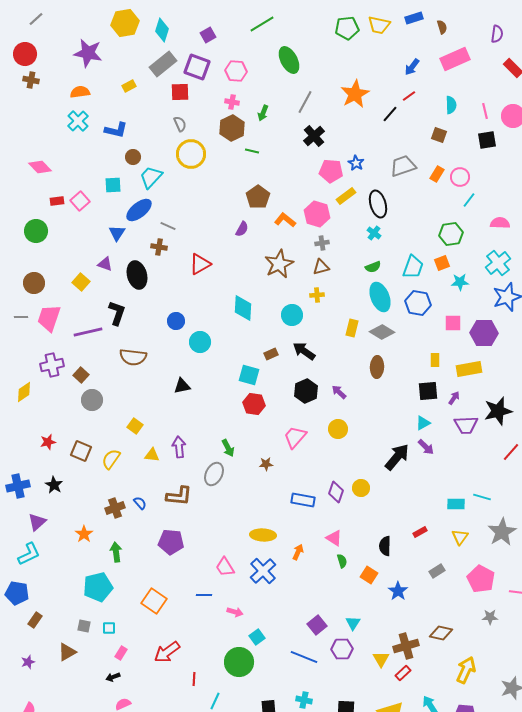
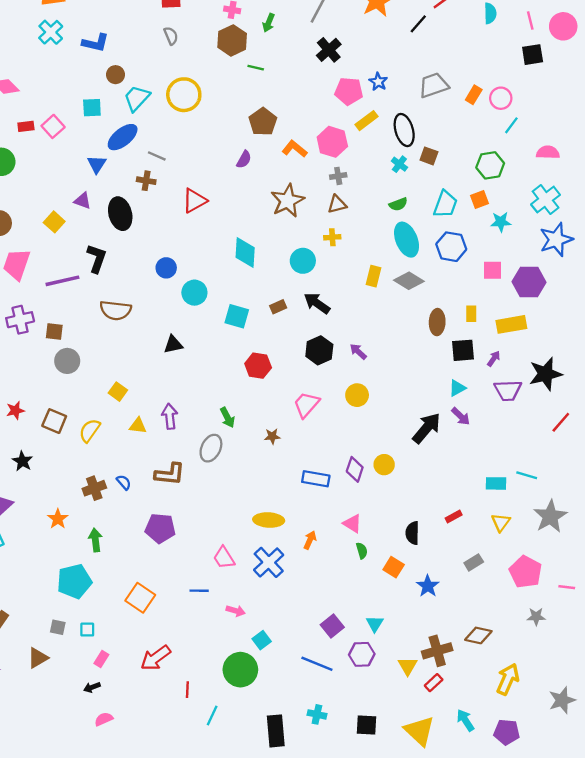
brown square: (439, 135) -> (429, 156), moved
yellow circle: (191, 154) -> (184, 95), moved
brown ellipse: (377, 367) -> (437, 322), moved
brown square: (81, 375) -> (54, 331), turned -35
cyan square: (249, 375) -> (237, 316), moved

